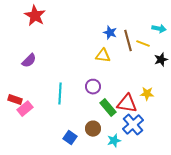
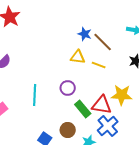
brown line: (128, 41) -> (103, 42), turned -30
yellow line: (143, 44) -> (99, 65), moved
yellow star: (147, 94) -> (122, 95), size x1.5

